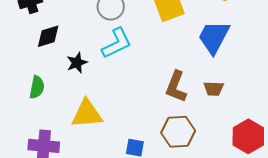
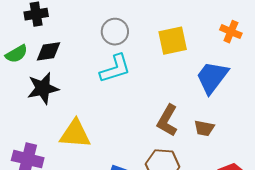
black star: (77, 63) -> (43, 88), moved, size x1.5
green semicircle: (37, 87) -> (16, 54), moved, turned 40

